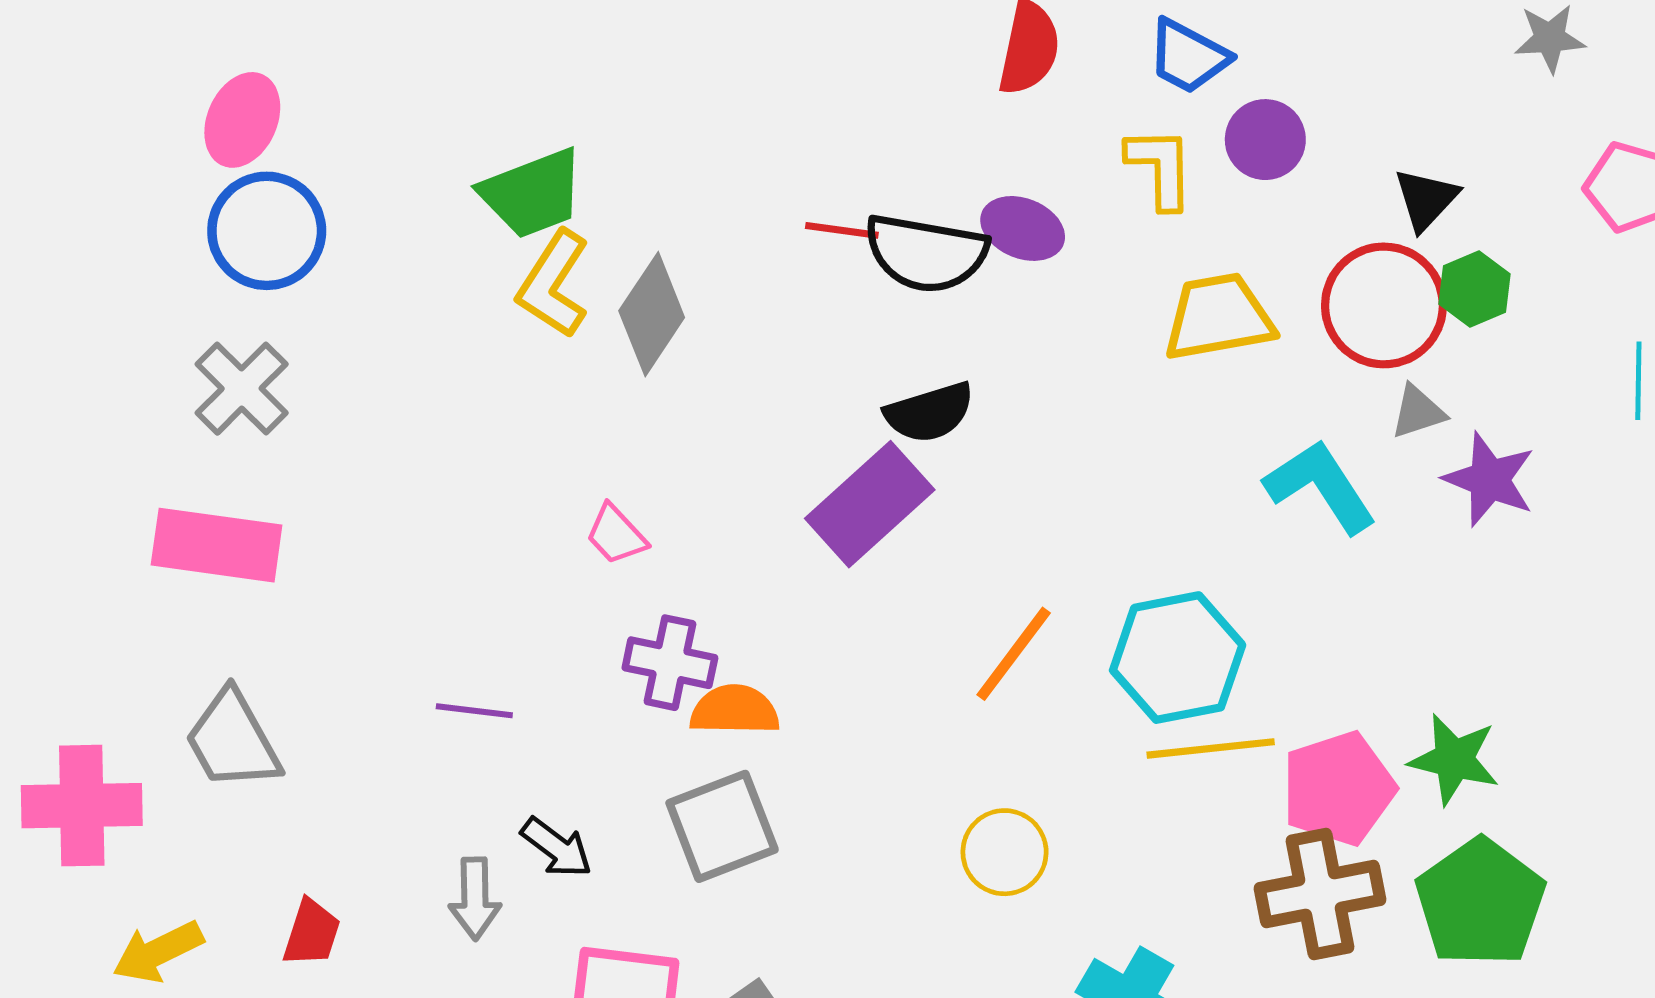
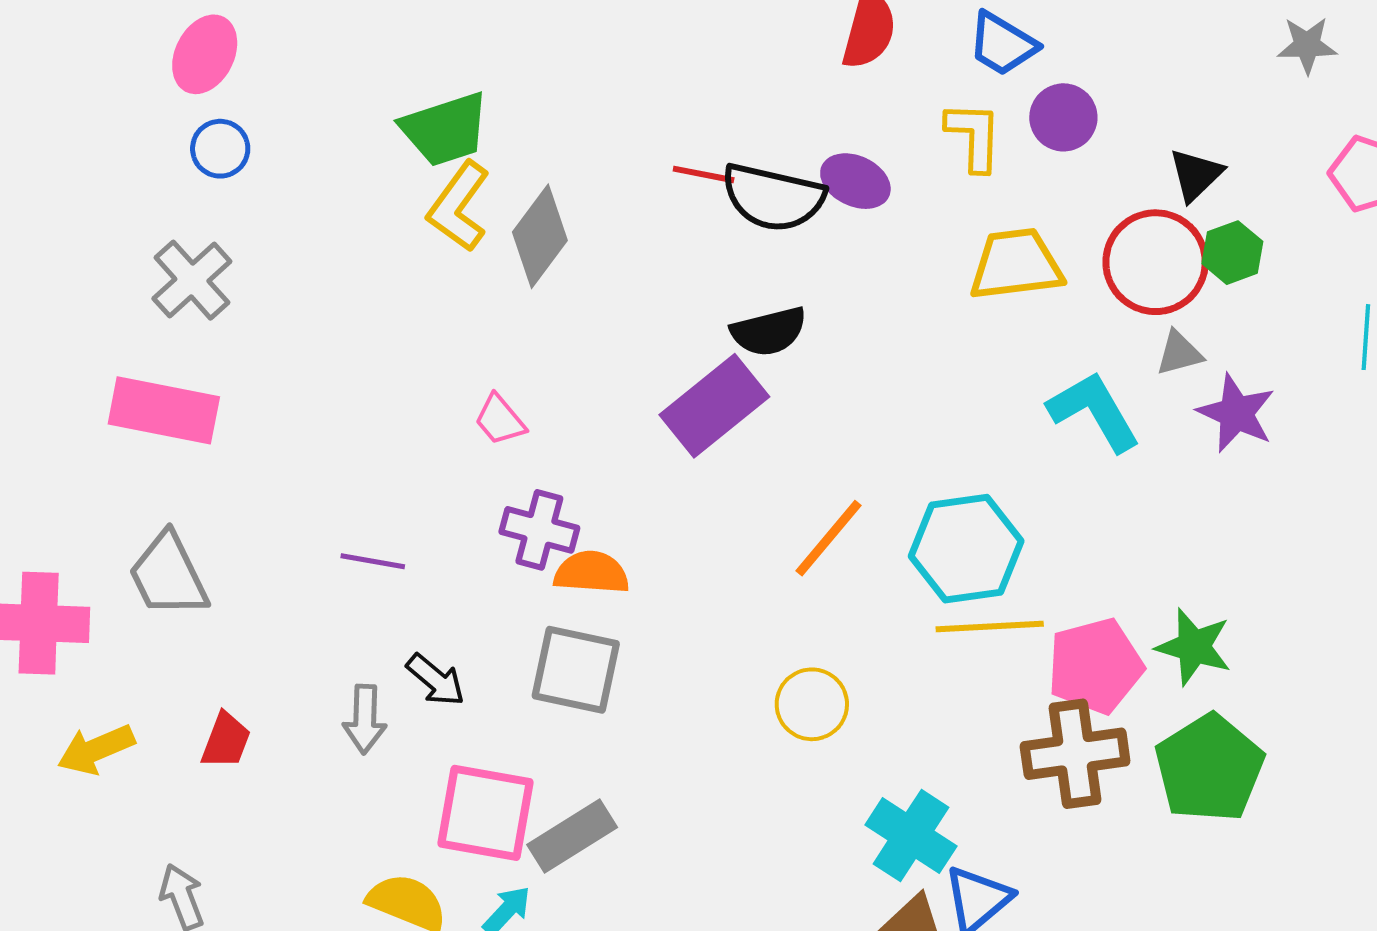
blue circle: (267, 231) -> (220, 149), size x0.6
gray square: (722, 826) -> (576, 670), turned 30

